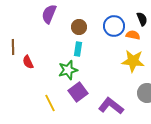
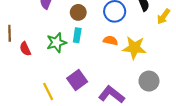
orange semicircle: (133, 35) -> (110, 40), moved
green star: (68, 70) -> (56, 43), moved

